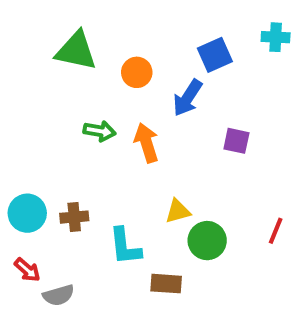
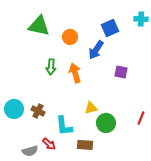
green arrow: (100, 131) -> (51, 67), turned 84
brown cross: (74, 217) -> (38, 111), turned 32
red arrow: (27, 270) -> (49, 144), moved

